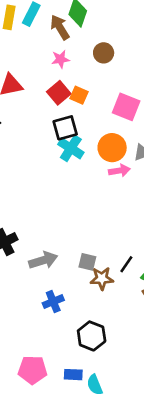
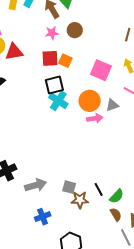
brown circle: (104, 53) -> (75, 30), moved
red square: (59, 93) -> (50, 58), turned 36
black line: (126, 264) -> (99, 189), turned -64

